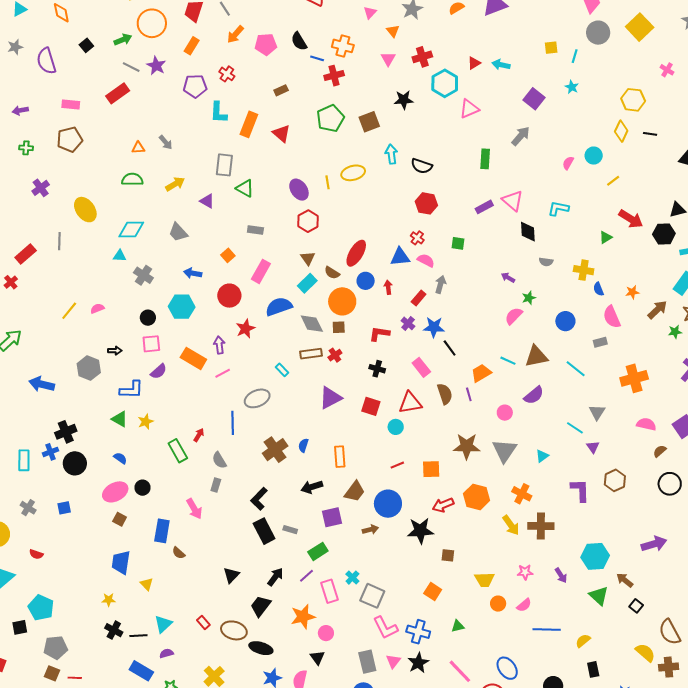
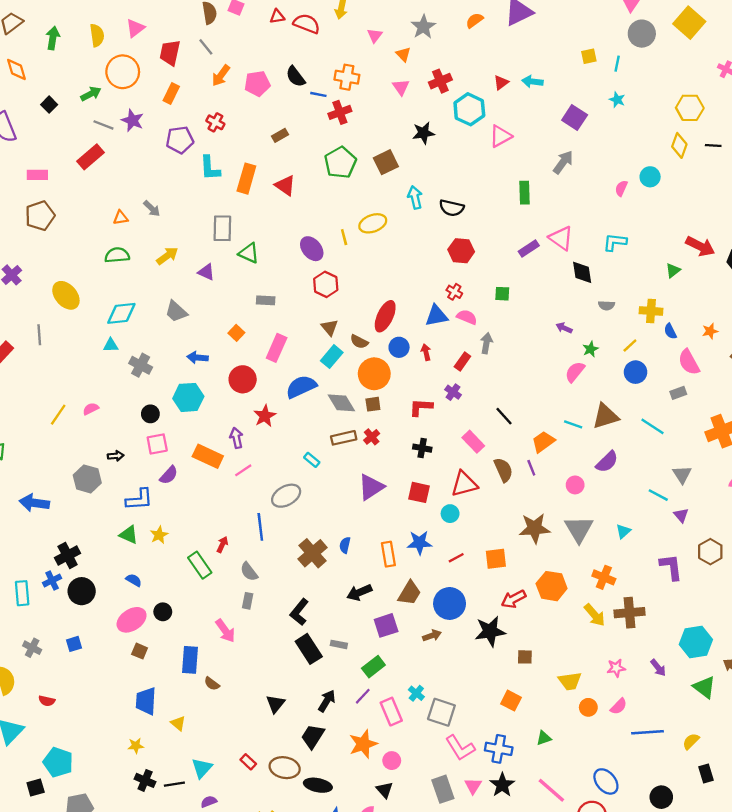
yellow line: (613, 181) -> (630, 345), moved
blue star: (434, 327) -> (420, 543), moved

